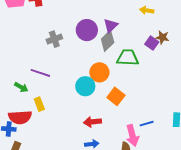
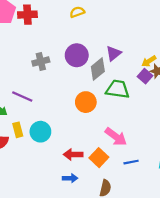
yellow arrow: (147, 10) -> (149, 61), moved, turned -48
purple triangle: (111, 26) -> (114, 53), moved
cyan circle: (85, 86) -> (40, 132), moved
orange square: (116, 96) -> (99, 158), moved
pink arrow: (132, 135) -> (116, 137), moved, turned -45

